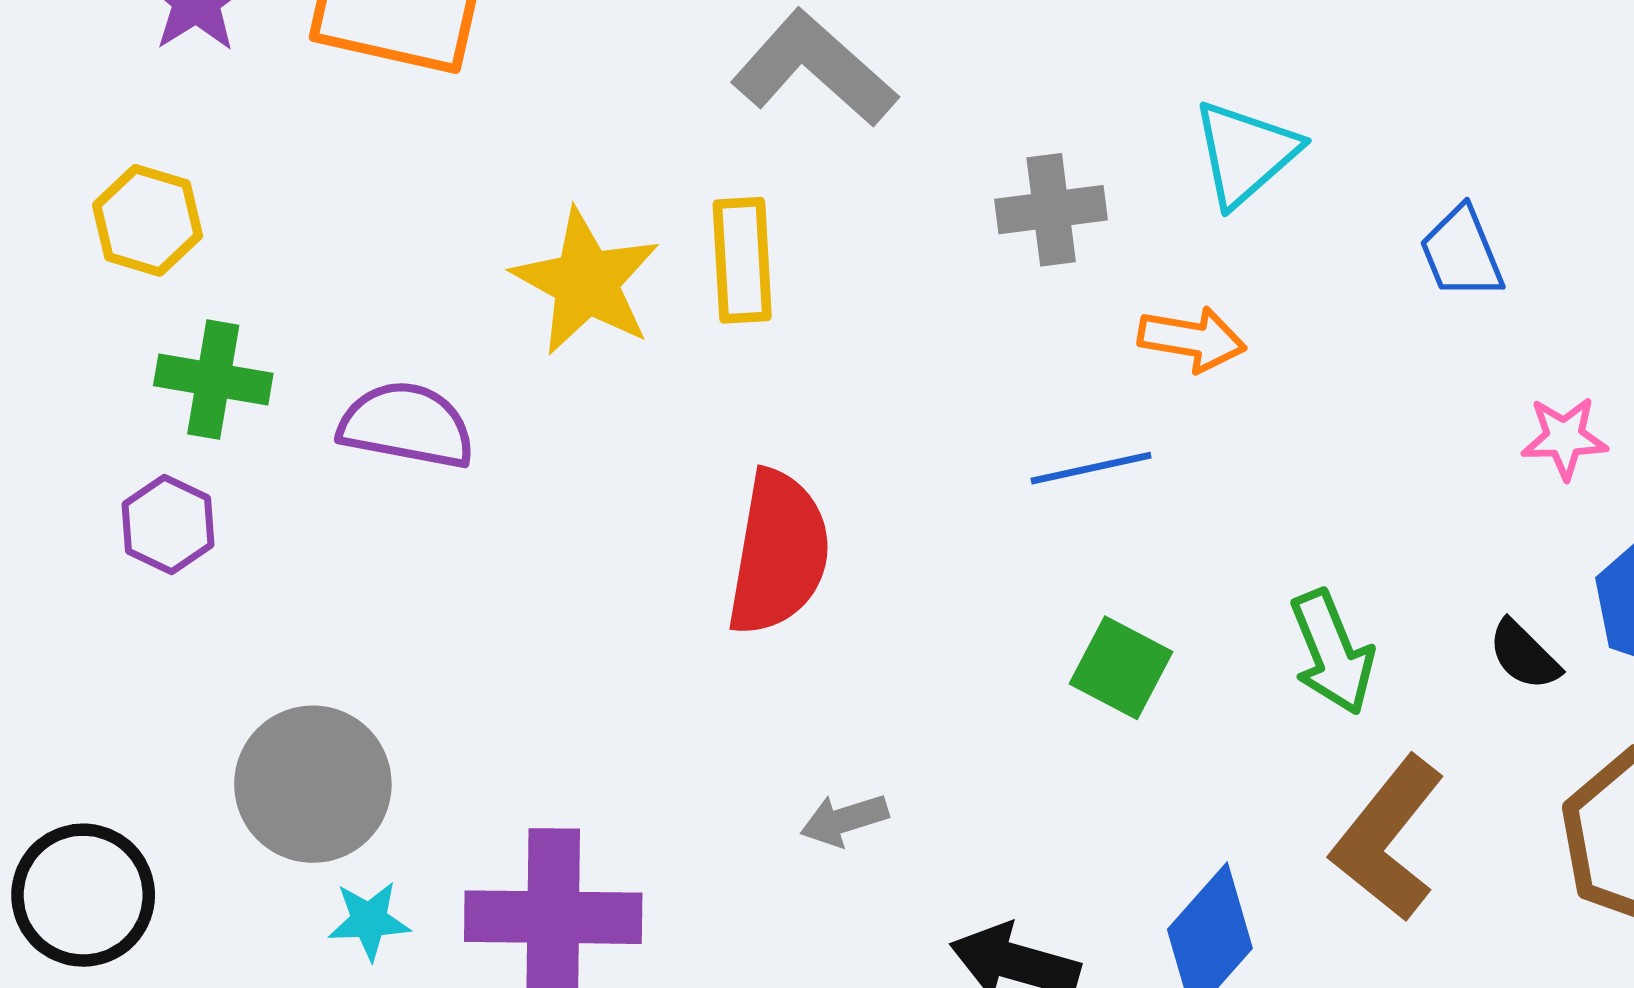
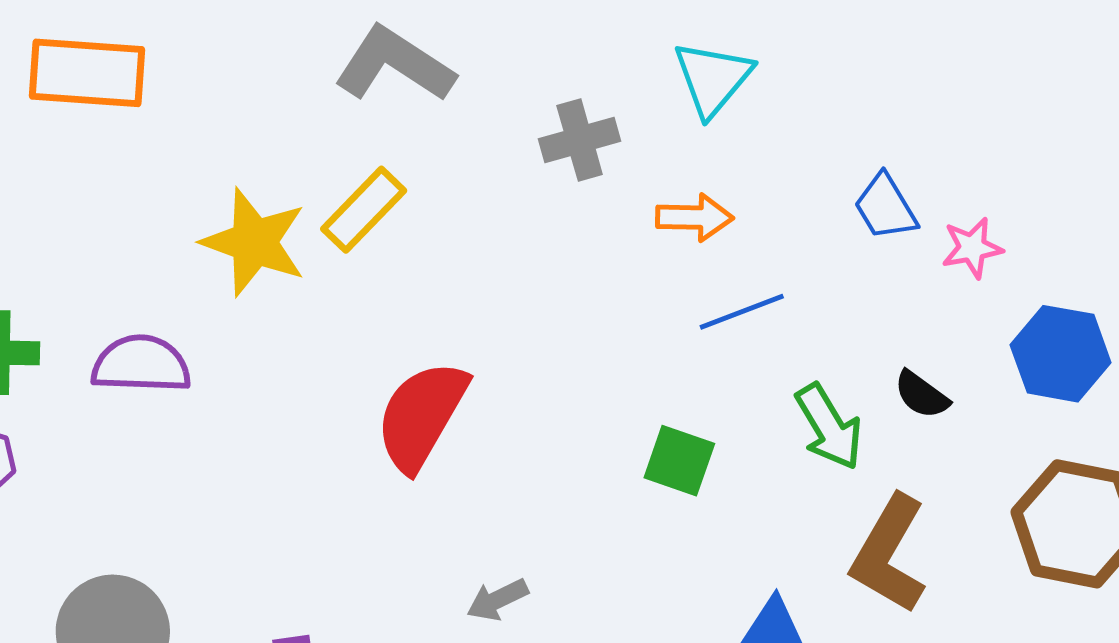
blue trapezoid: (1462, 253) -> (885, 207), moved
yellow rectangle: (742, 260) -> (364, 210), turned 56
blue line: (1091, 468) -> (742, 312), moved
red semicircle: (779, 553) -> (421, 416), turned -151
black semicircle: (1524, 655) -> (922, 395), moved

